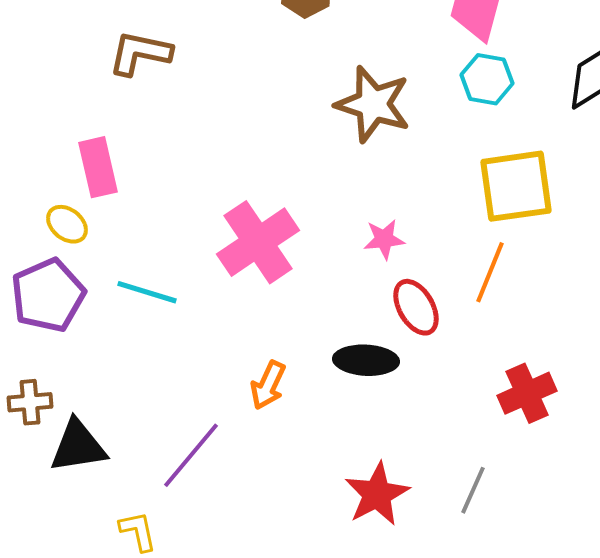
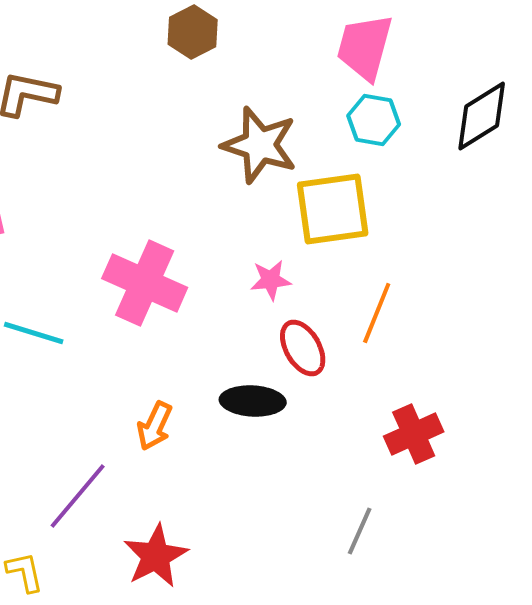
yellow square: (516, 186) -> (333, 209), moved
pink cross: (258, 242) -> (145, 283), turned -32
red star: (377, 494) -> (156, 556), moved

